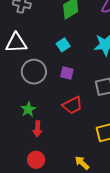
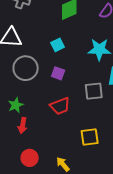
red circle: (36, 160) -> (30, 158), moved

